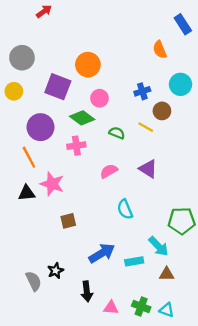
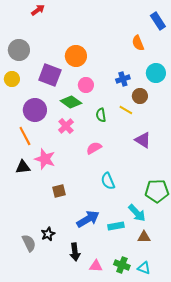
green semicircle: (117, 133) -> (101, 115), turned -120
pink cross: (76, 146) -> (66, 126), turned -35
purple triangle: (148, 169) -> (143, 140), moved

